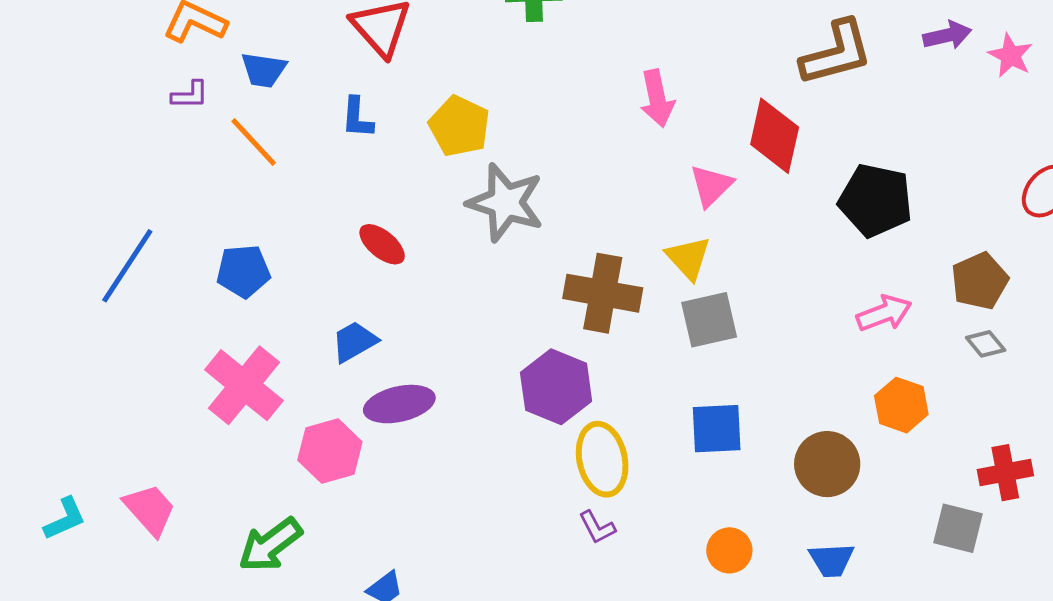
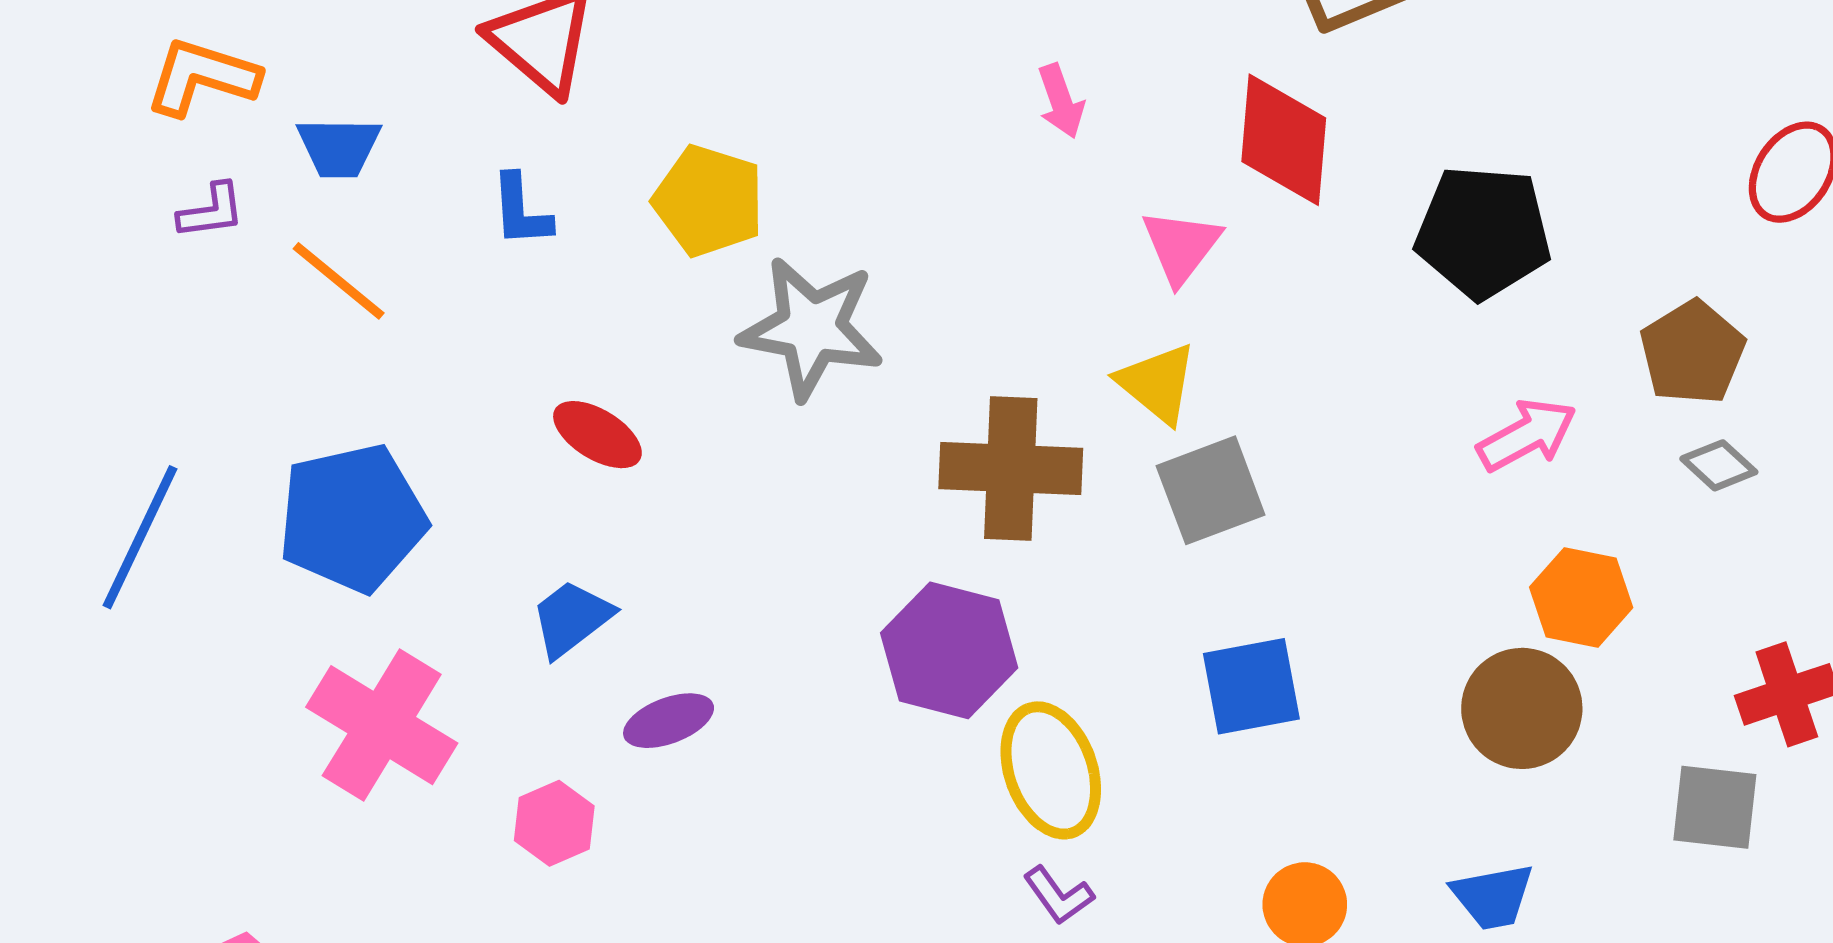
pink arrow: (657, 98) -> (1061, 101), size x0.7
blue pentagon: (243, 271) -> (352, 518), size x1.5
purple ellipse: (399, 404) -> (669, 721), size x0.7
pink hexagon: (330, 451) -> (554, 823), size x0.7
brown circle: (827, 464) -> (1522, 708), moved

